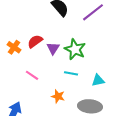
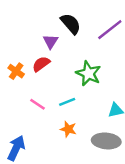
purple triangle: (53, 48) -> (51, 41), moved
cyan line: (71, 73) -> (67, 102), moved, turned -32

